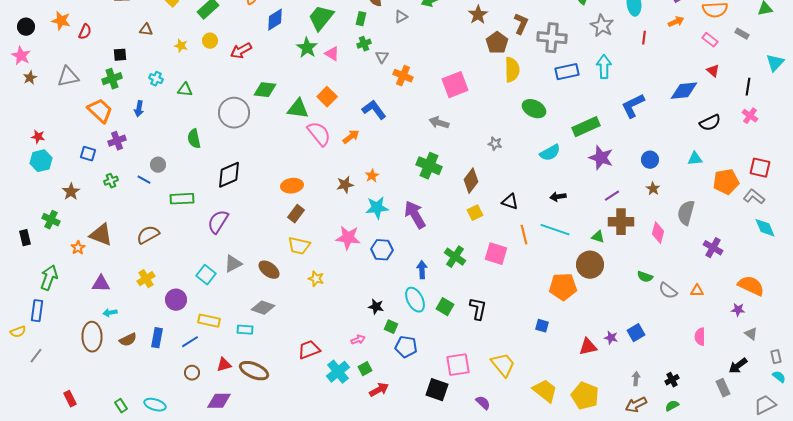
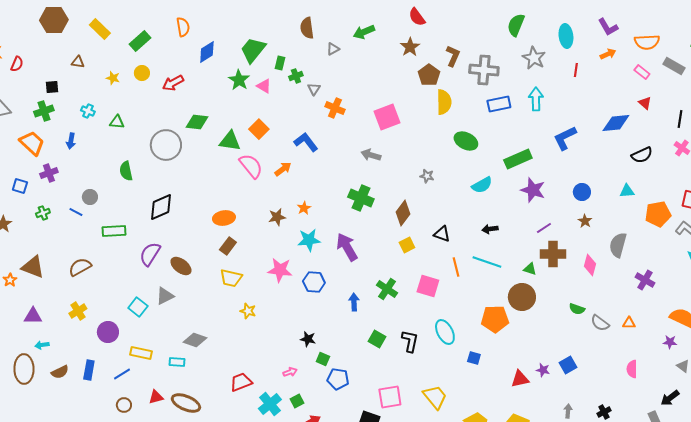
green rectangle: (361, 19) -> (280, 63), moved
gray rectangle: (742, 34) -> (674, 66), size x1.5
brown ellipse: (269, 270) -> (181, 266), moved
cyan ellipse: (415, 300) -> (445, 332), moved

